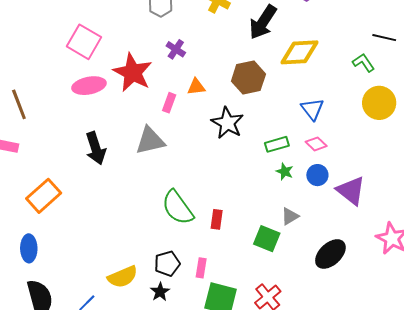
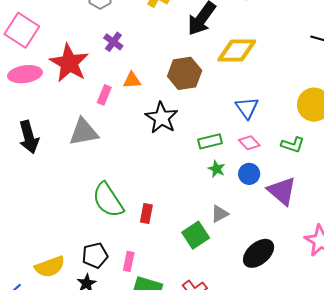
green L-shape: (363, 63) -> (293, 145), moved, turned 140
green square: (267, 239) -> (196, 235), turned 32

